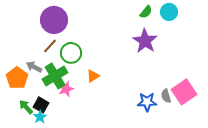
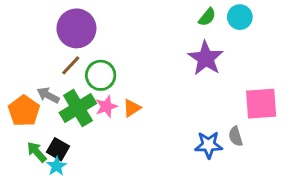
pink star: (66, 89) -> (106, 107), moved
pink square: (184, 92) -> (261, 104), moved, turned 30

